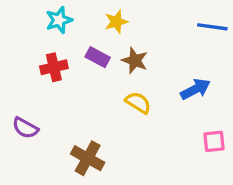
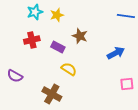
yellow star: (116, 22) -> (57, 15), moved
purple rectangle: (98, 57) -> (58, 47), moved
yellow semicircle: (138, 103) -> (69, 69), moved

